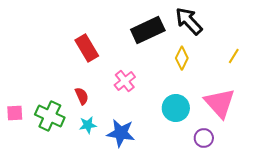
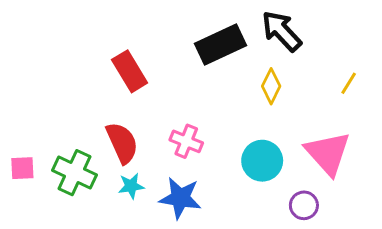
pink cross: (125, 81) -> (186, 141), moved, turned -30
red semicircle: (82, 96) -> (122, 143), size x1.6

